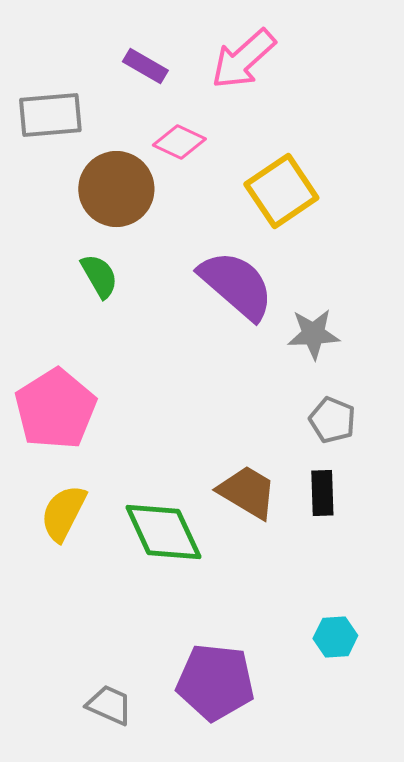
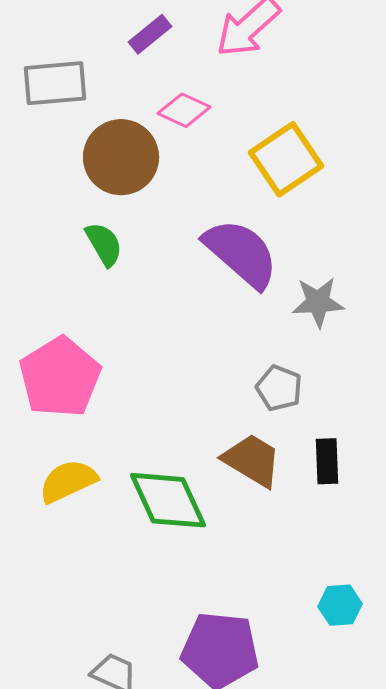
purple rectangle: (145, 66) -> (150, 34), turned -69
gray pentagon: (332, 420) -> (279, 388), moved
yellow semicircle: (63, 513) -> (68, 481), turned 38

